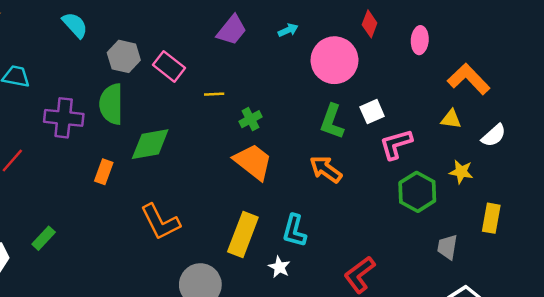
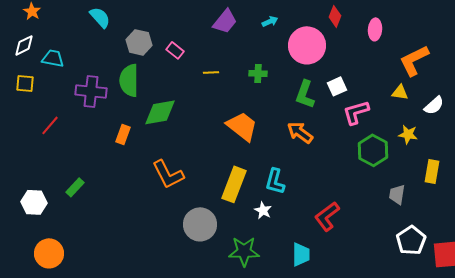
pink rectangle: (169, 66) -> (175, 50), size x0.7
orange L-shape: (469, 79) -> (414, 60), turned -72
green cross: (250, 119) -> (258, 73), moved, turned 30

